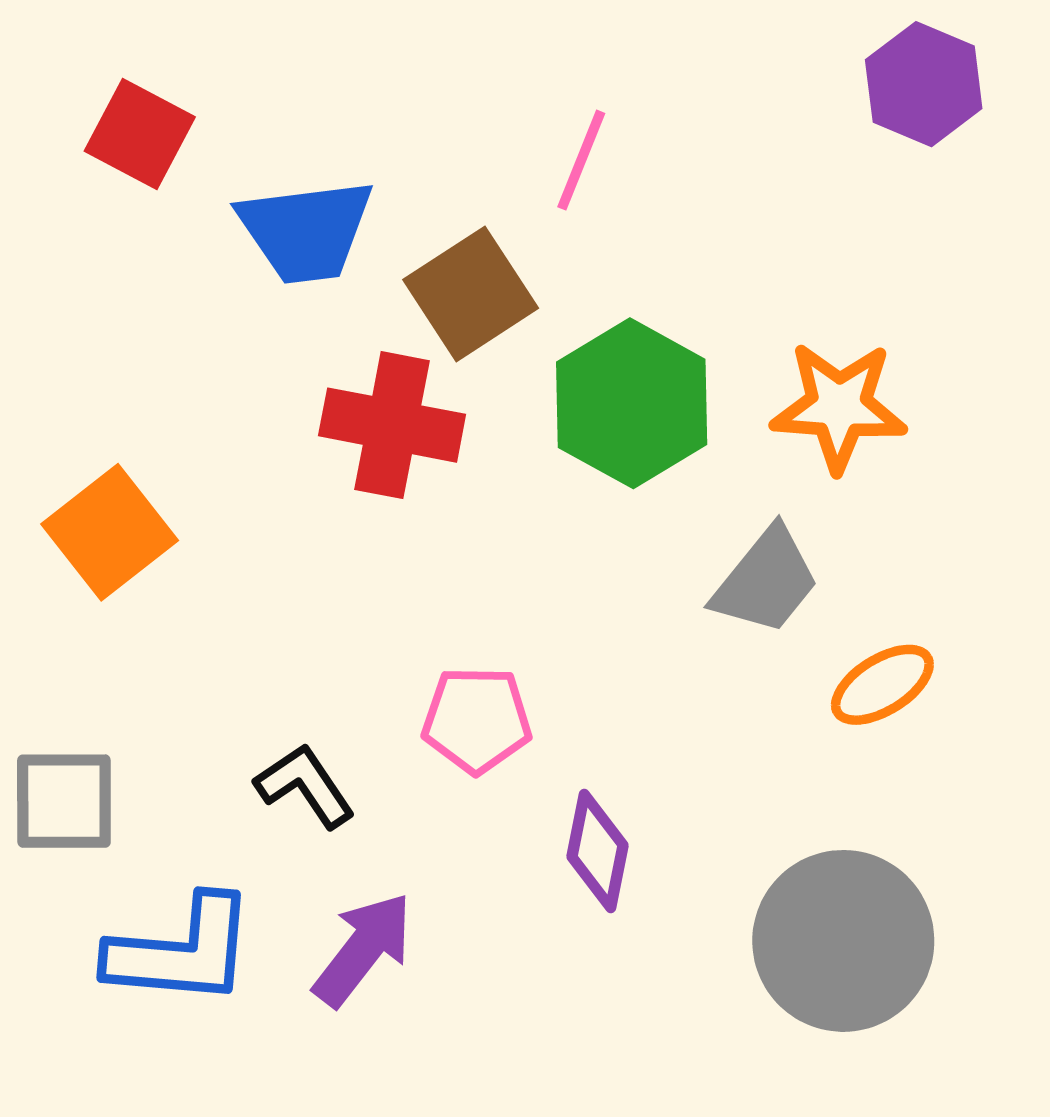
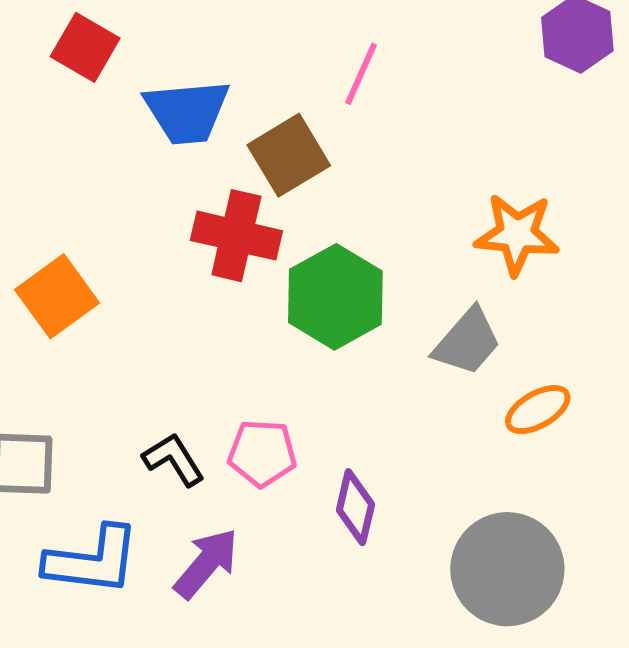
green hexagon: (632, 403) -> (335, 297), moved
pink pentagon: (477, 720) -> (262, 453), moved

